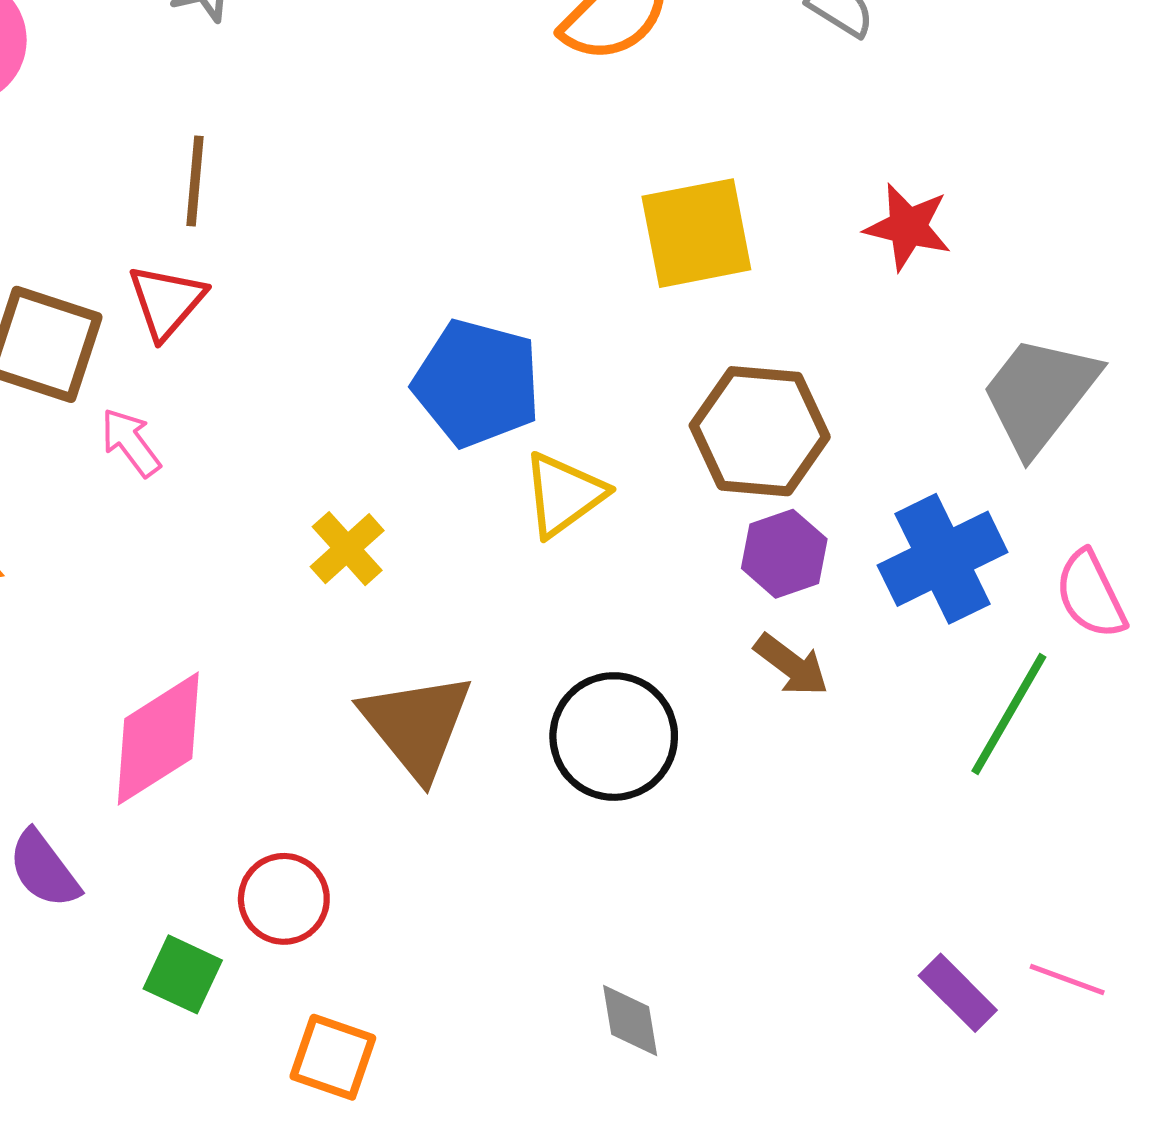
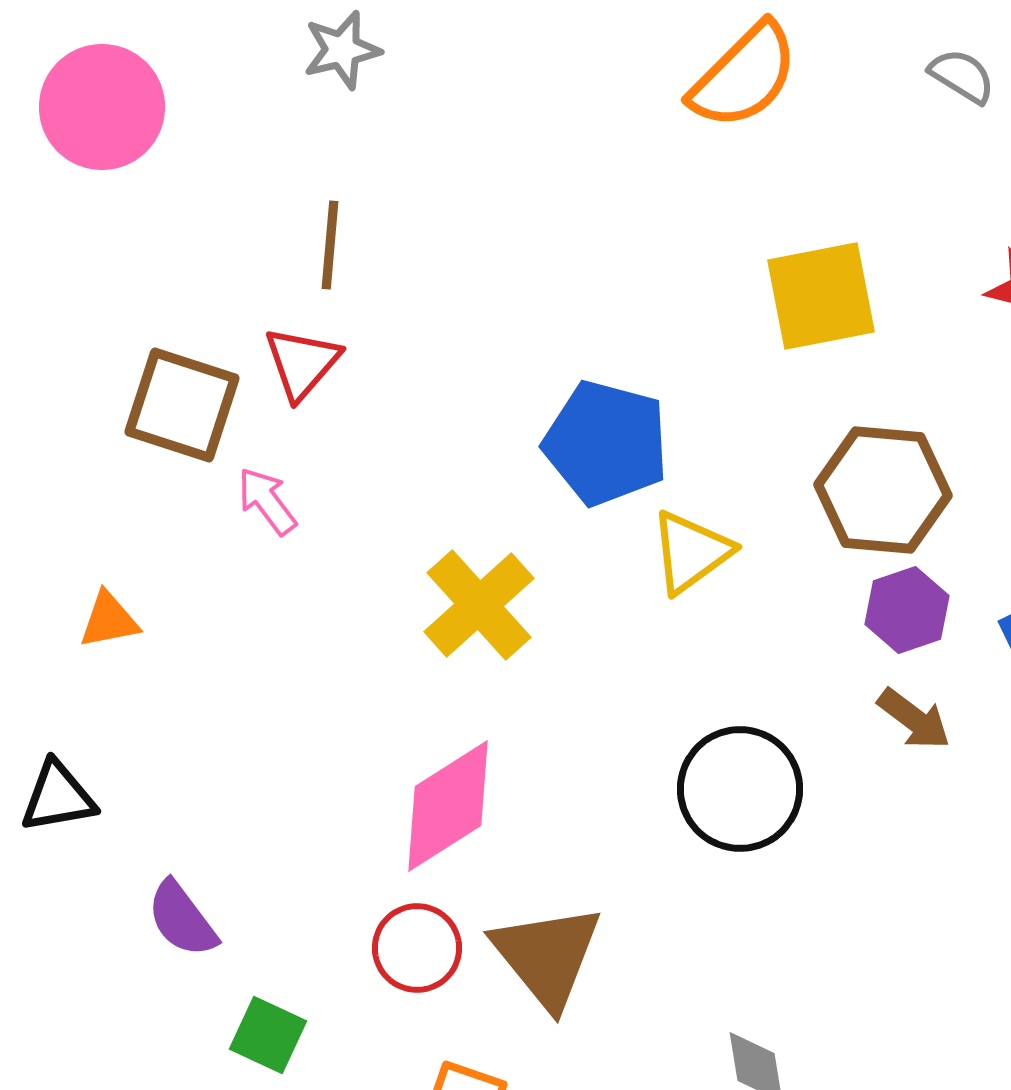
yellow cross: (347, 549) -> (479, 605), size x1.5
brown triangle: (417, 725) -> (547, 956), moved
pink diamond: (158, 739) -> (448, 806), moved
green square: (183, 974) -> (268, 1035), moved

